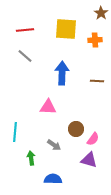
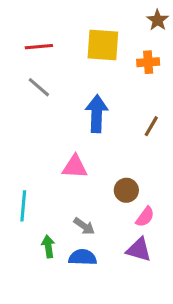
brown line: (97, 81) -> (151, 126), turned -64
brown circle: (76, 129) -> (126, 190), moved
blue semicircle: (53, 179) -> (83, 257), moved

